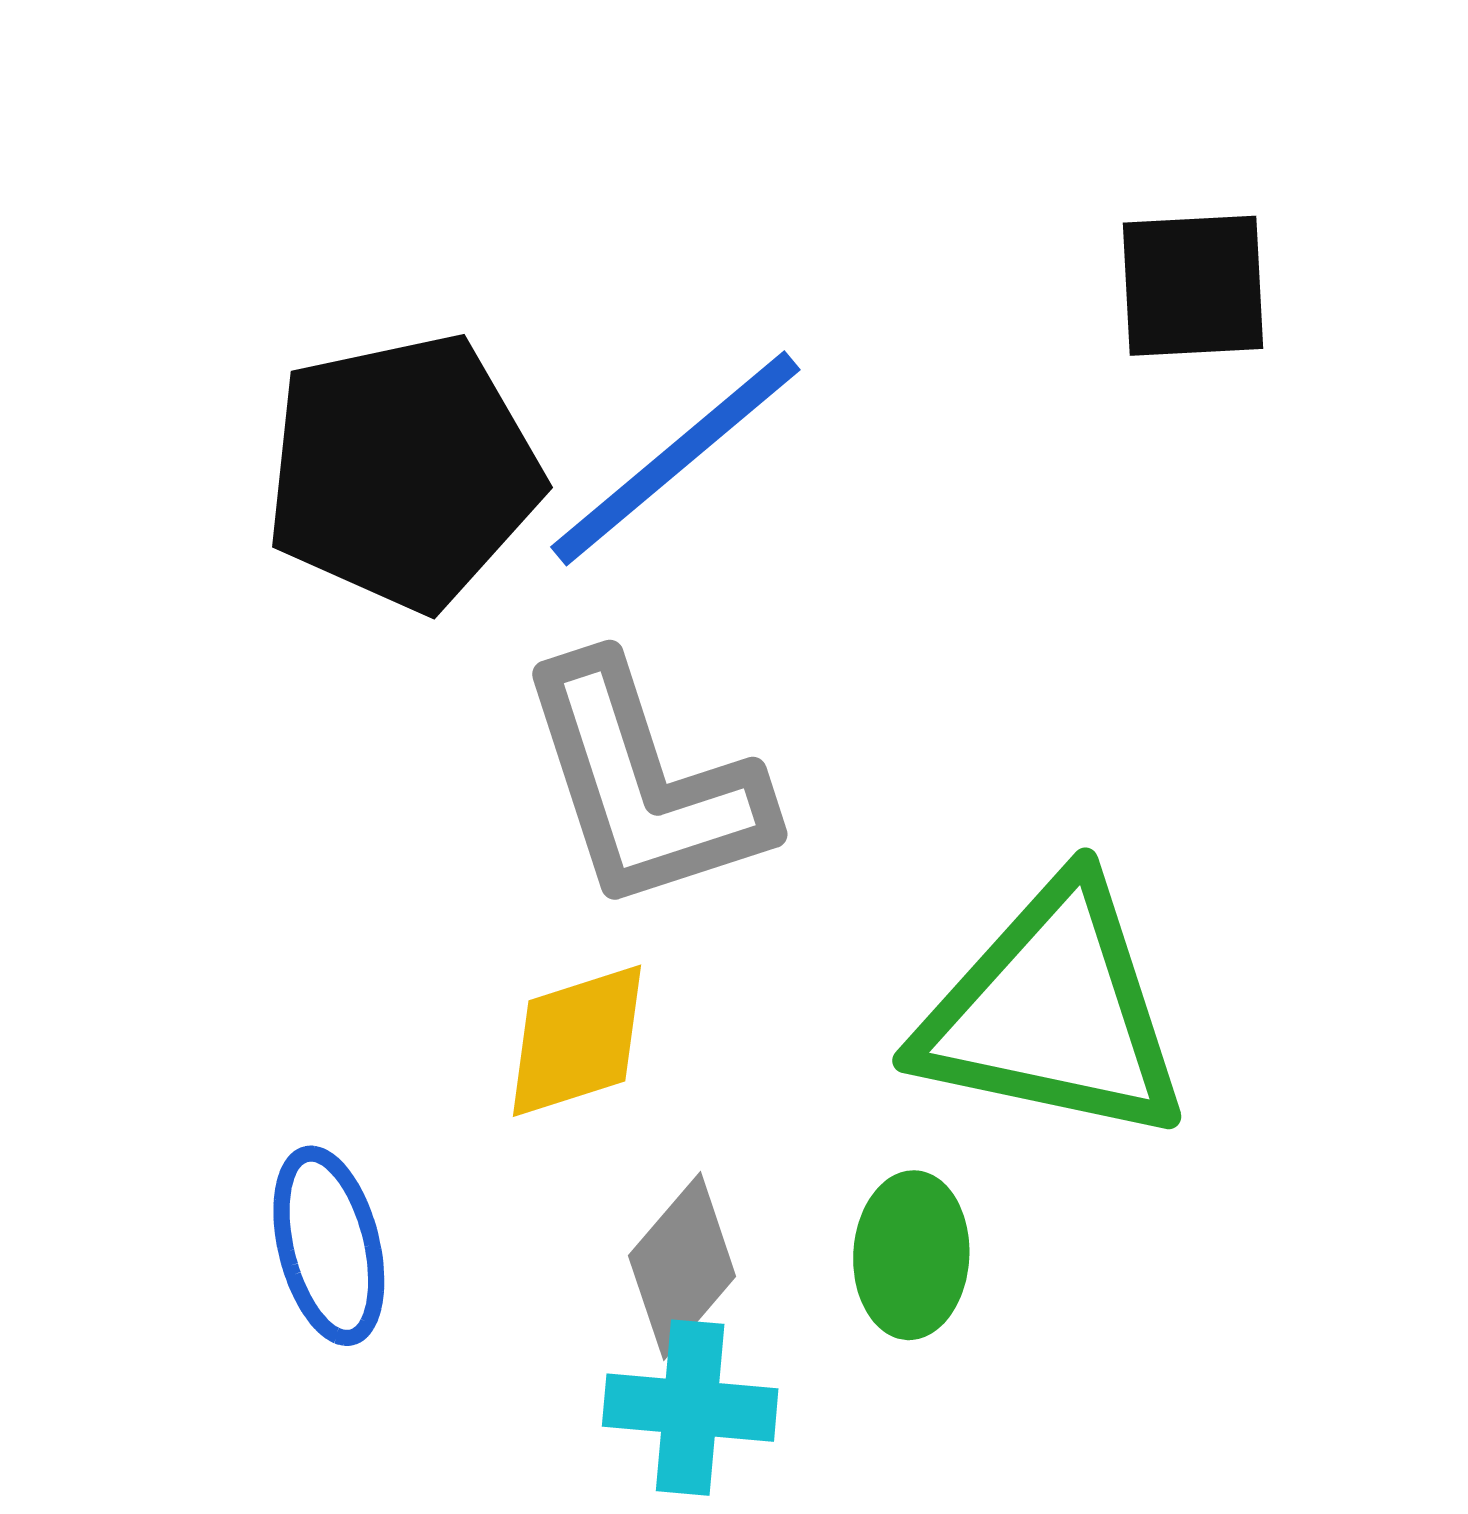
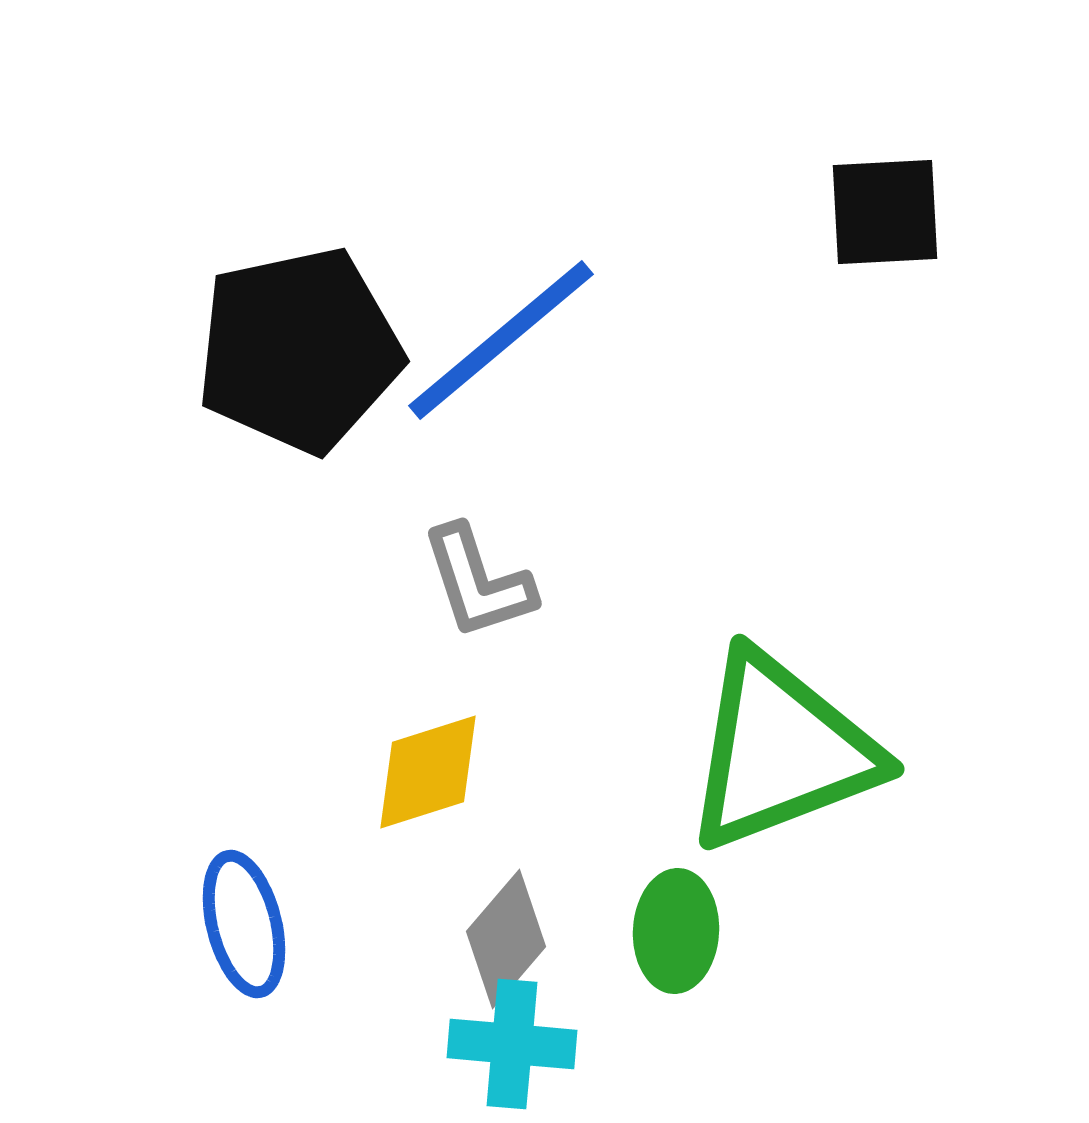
gray L-shape: (644, 785) -> (478, 582), size x0.6
green triangle: (1053, 1013) -> (781, 751), turned -33

